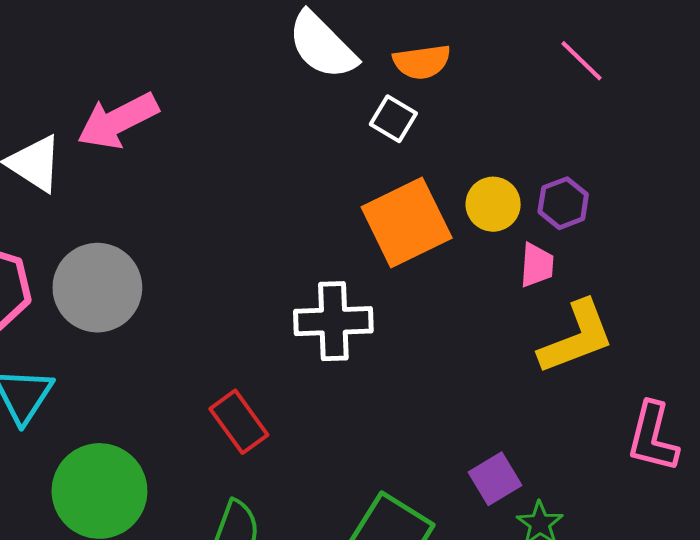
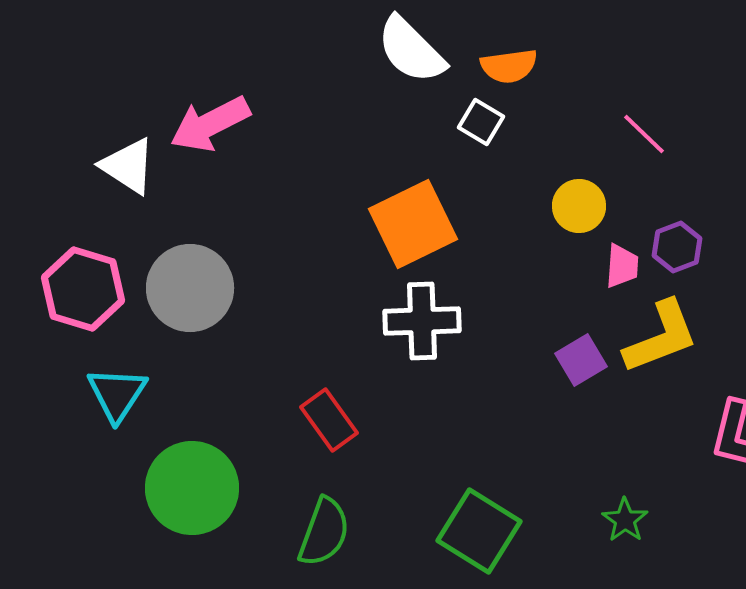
pink line: (582, 61) -> (644, 134), moved
purple hexagon: (563, 203) -> (677, 247), moved
orange square: (407, 222) -> (413, 224), moved
purple square: (495, 479) -> (581, 360), moved

